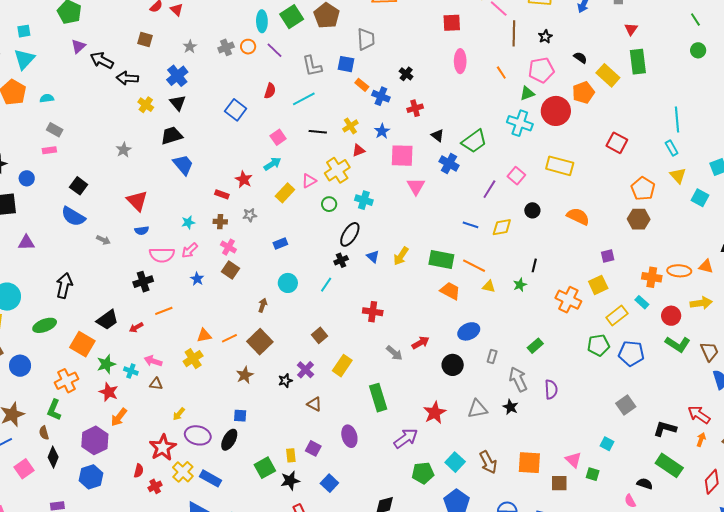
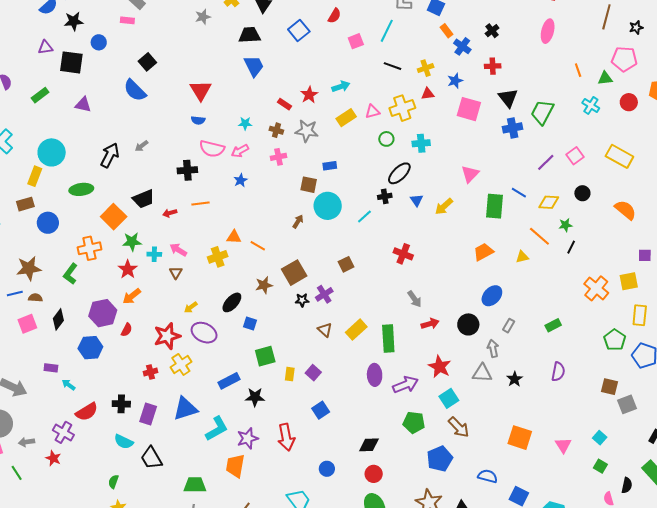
orange line: (501, 73) -> (578, 70), moved
red semicircle: (270, 91) -> (334, 16), moved
cyan line: (304, 99) -> (387, 31), turned -50
blue square: (236, 110) -> (299, 30), moved
red circle: (556, 111) -> (629, 102), size x0.6
cyan cross: (520, 123) -> (591, 106), size x0.7
black triangle: (438, 135) -> (508, 98), size x1.5
pink square: (278, 137) -> (356, 41), moved
green trapezoid: (474, 141) -> (542, 112), turned 140
gray star: (124, 150) -> (203, 17), moved
blue cross: (449, 163) -> (513, 128), turned 36
pink triangle: (416, 186) -> (470, 174), moved
cyan cross: (364, 200) -> (421, 143), turned -36
gray star: (250, 215) -> (307, 131), size x1.6
gray arrow: (103, 240) -> (142, 146), moved, turned 104
pink cross: (228, 247) -> (278, 157), turned 35
green rectangle: (441, 260) -> (495, 206), moved, turned 70
orange line: (474, 266) -> (539, 236), moved
brown square: (230, 270) -> (309, 185), moved, turned -36
cyan circle: (288, 283) -> (328, 206), size x1.4
green star: (520, 285) -> (565, 225), moved
yellow triangle: (489, 286) -> (522, 257), turned -40
orange trapezoid: (450, 291) -> (483, 252), turned -70
yellow rectangle: (617, 315) -> (640, 315), turned -60
blue ellipse: (469, 331) -> (492, 296), turned -35
orange line: (229, 338) -> (258, 246), turned 42
brown square: (260, 342) -> (294, 273), moved
red arrow: (421, 343) -> (430, 324), moved
green pentagon: (598, 345) -> (615, 340), turned 30
yellow rectangle: (342, 366) -> (356, 330), moved
cyan cross: (131, 371) -> (154, 254), turned -32
gray arrow: (518, 379) -> (493, 348), moved, size x0.7
brown triangle: (156, 384) -> (176, 273), turned 40
red star: (435, 413) -> (440, 367), turned -30
brown semicircle: (44, 433) -> (35, 298), moved, turned 96
purple ellipse: (349, 436) -> (375, 375), moved
black ellipse: (229, 440) -> (232, 302), moved
cyan square: (455, 462) -> (449, 398), moved
brown arrow: (488, 462) -> (459, 427), moved, turned -30
green square: (265, 468) -> (265, 356), moved
red semicircle: (139, 471) -> (127, 330), moved
green square: (593, 474) -> (600, 466), moved
blue rectangle: (211, 478) -> (229, 381), moved, turned -70
black star: (290, 481) -> (255, 397), moved
brown square: (559, 483) -> (610, 387), moved
black semicircle: (645, 484) -> (627, 485), turned 70

